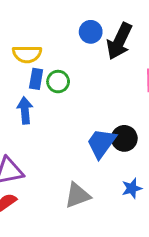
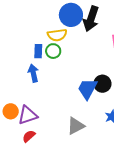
blue circle: (91, 32) -> (71, 15), size x1.5
yellow semicircle: (27, 54) -> (57, 35), moved

